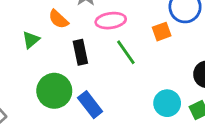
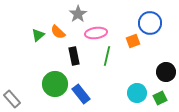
green triangle: (31, 40) -> (38, 35), moved
green line: (126, 52) -> (107, 56), turned 48

